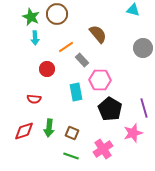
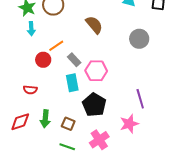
orange line: (66, 47) -> (56, 46), moved
gray rectangle: (82, 60) -> (74, 60), moved
black pentagon: (110, 109) -> (94, 105), moved

